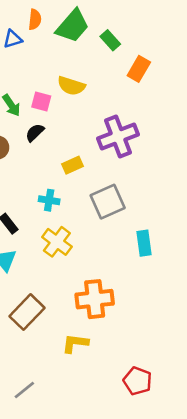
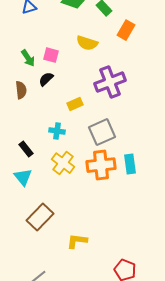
yellow semicircle: (71, 86) -> (87, 43), moved
orange cross: (95, 299) -> (101, 165), moved

